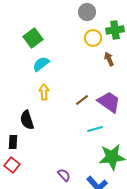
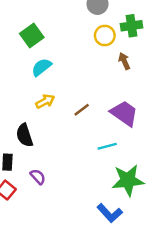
yellow arrow: (44, 92) -> (45, 101), turned 63
brown line: (82, 100) -> (82, 110), moved
purple semicircle: (64, 175) -> (38, 177), moved

